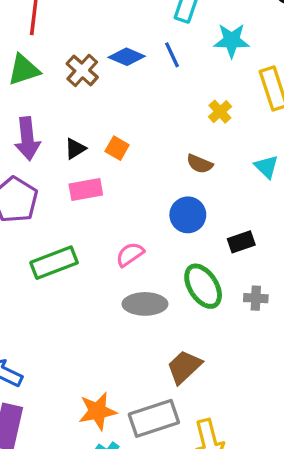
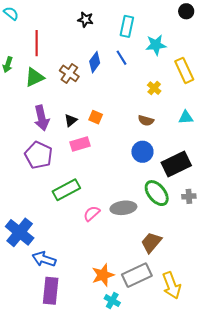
blue diamond: (127, 57) -> (95, 62), turned -70
cyan triangle: (266, 167) -> (186, 117), turned -42
black rectangle: (241, 242) -> (176, 164), size x1.8
pink semicircle: (130, 254) -> (92, 213), moved

